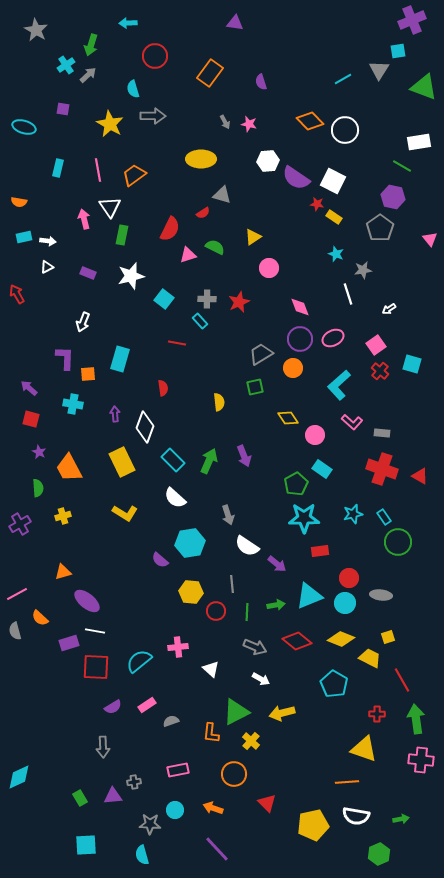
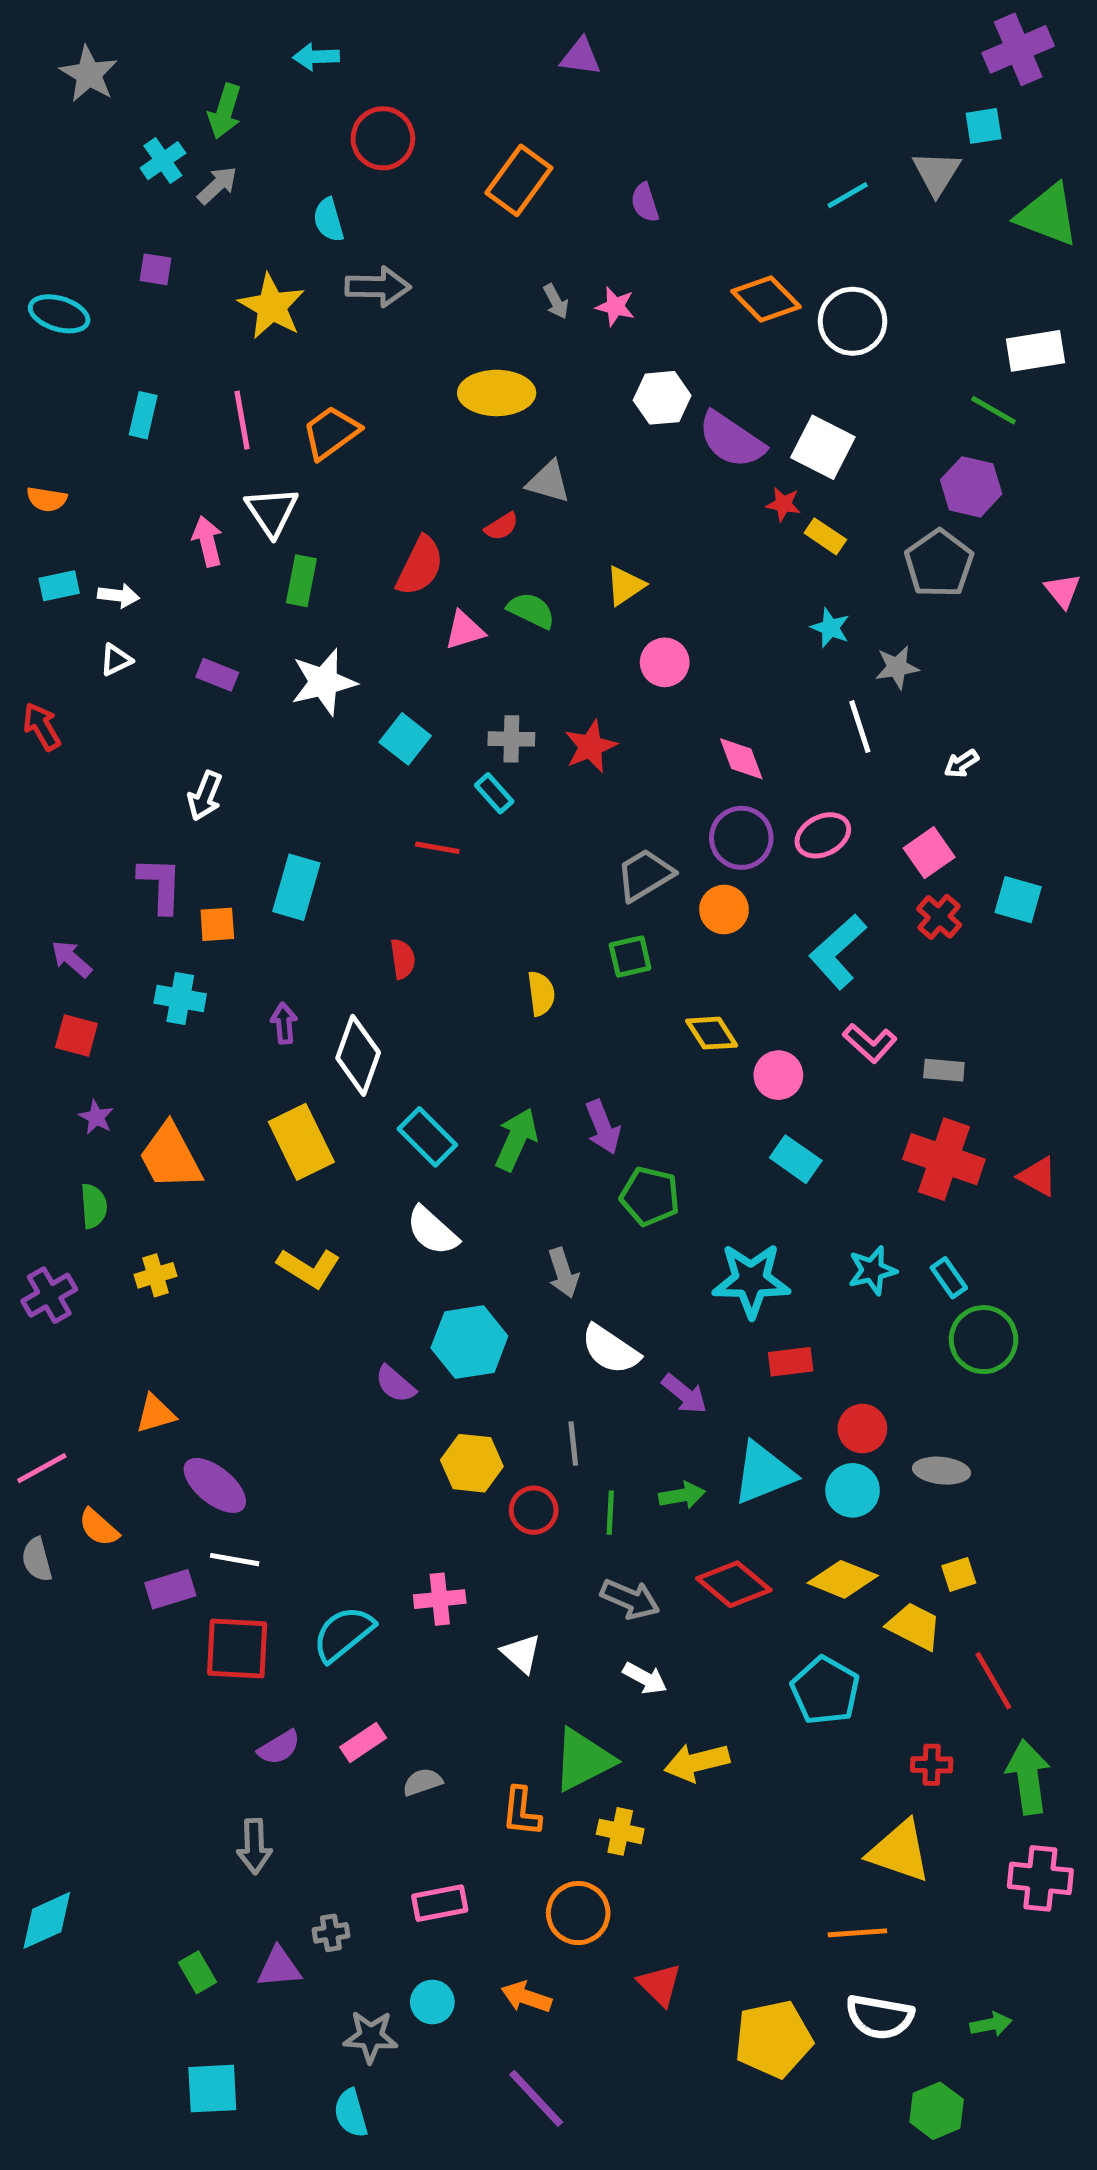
green pentagon: (296, 484) -> (650, 1196), moved, turned -30
yellow cross: (251, 741) -> (620, 1831), turned -30

